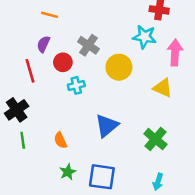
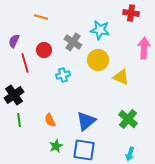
cyan star: (145, 37) -> (100, 30), moved
purple semicircle: (43, 44) -> (14, 41), moved
red circle: (63, 62) -> (44, 50), moved
yellow triangle: (163, 88) -> (121, 77), moved
blue triangle: (107, 126) -> (86, 121), moved

